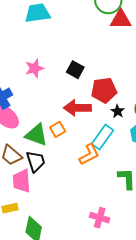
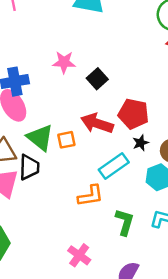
black square: (75, 70) -> (97, 79), moved
orange L-shape: (89, 155) -> (91, 196), moved

